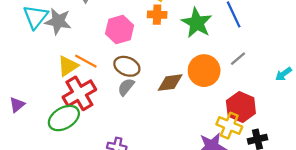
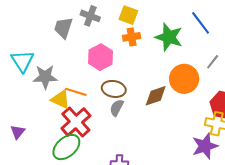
gray star: (58, 21) -> (45, 77), moved
yellow triangle: (68, 66) -> (61, 99), turned -50
purple triangle: (17, 105) -> (18, 132), moved

